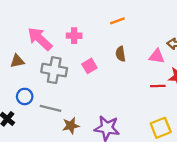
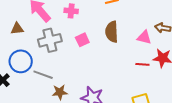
brown semicircle: (121, 54) -> (112, 32), size x1.5
gray cross: (54, 70) -> (50, 40), turned -30
blue circle: (25, 96) -> (21, 61), size x1.5

